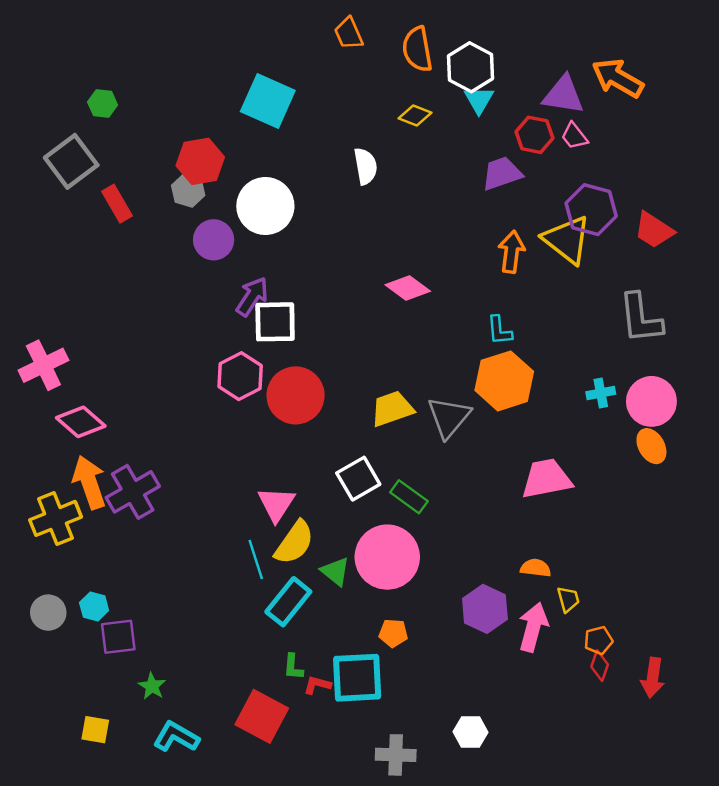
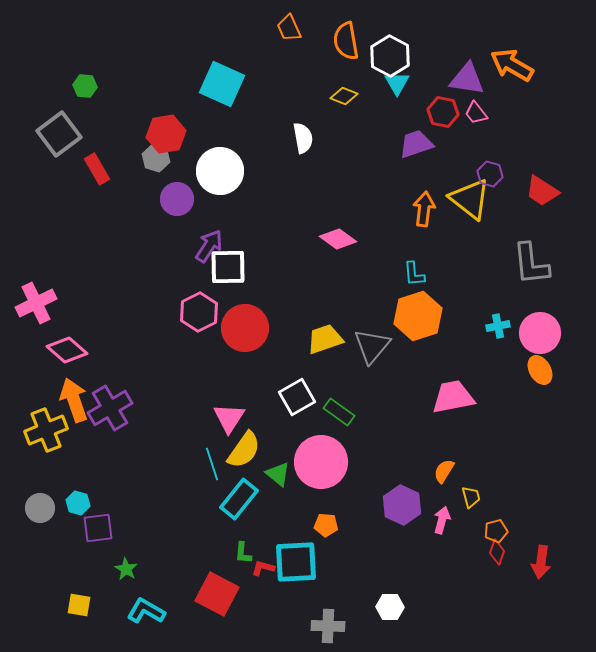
purple hexagon: (591, 210) -> (490, 174), size x0.6
orange semicircle: (536, 568) -> (444, 471), turned -65
pink arrow: (533, 627) -> (442, 520), size x0.7

